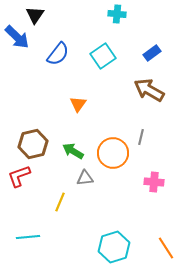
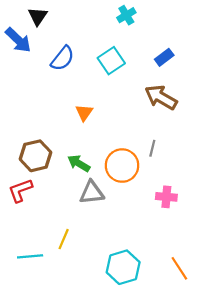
cyan cross: (117, 14) -> (126, 15), turned -36
gray triangle: (85, 178) -> (92, 193), size x1.4
yellow line: (60, 202) -> (64, 239), moved

